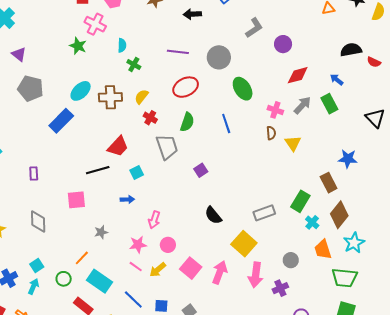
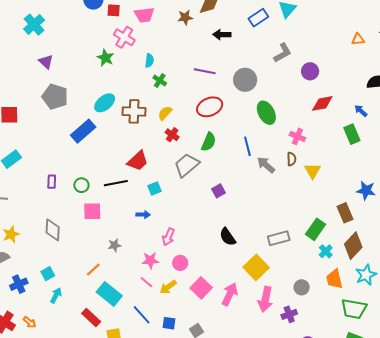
gray arrow: (302, 105) -> (266, 165), moved, turned -96
gray trapezoid: (167, 147) -> (187, 165), turned -116
green circle: (64, 279) -> (81, 185), moved
cyan arrow: (33, 286) -> (56, 295), moved

